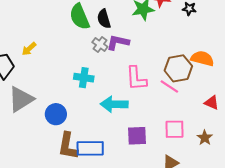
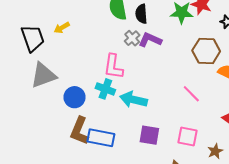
brown hexagon: (178, 68) -> (206, 51), moved
cyan cross: (84, 78) -> (105, 89), moved
pink L-shape: (136, 78) -> (113, 67), moved

